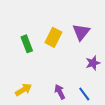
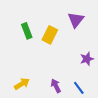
purple triangle: (81, 32) -> (76, 20), moved
green rectangle: (27, 44) -> (27, 31), moved

